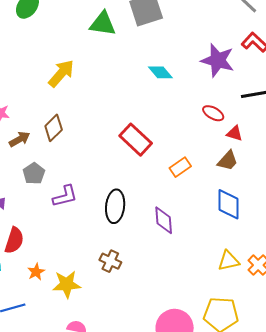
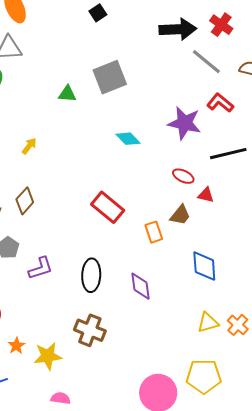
green triangle: (103, 24) -> (67, 94), size x0.7
yellow arrow: (61, 73) -> (29, 146), size x0.6
brown trapezoid: (228, 161) -> (180, 215), moved
orange rectangle: (180, 167) -> (154, 232), turned -70
brown cross: (110, 261) -> (90, 330), size x1.4

